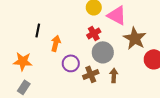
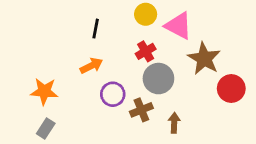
black line: (38, 30) -> (96, 29), moved
orange arrow: (56, 43) -> (91, 66), turned 49
brown arrow: (114, 75) -> (174, 123), moved

